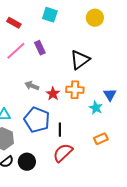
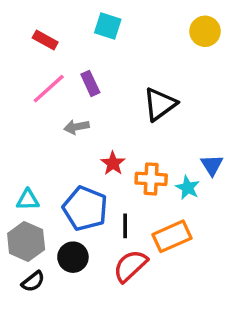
yellow circle: (95, 18) -> (205, 31), moved
gray arrow: (32, 86) -> (76, 127), moved, turned -32
orange cross: (75, 90) -> (151, 179), moved
orange rectangle: (101, 139) -> (172, 236), moved, size x1.5
black circle: (27, 162) -> (73, 257), moved

